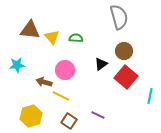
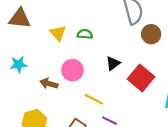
brown triangle: (30, 30) -> (20, 18), moved
brown circle: (124, 51) -> (151, 34), moved
yellow line: (61, 96) -> (94, 99), moved

